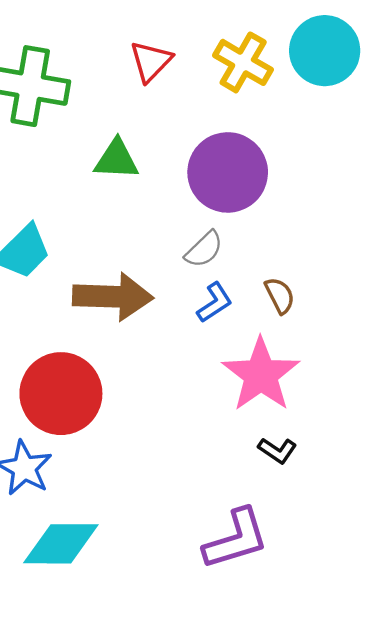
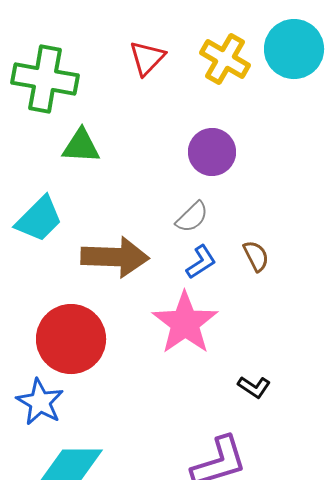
green triangle: (116, 159) -> (81, 146), moved
purple circle: (228, 172) -> (212, 152), size x0.7
pink star: (261, 375) -> (185, 323), moved

